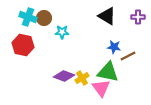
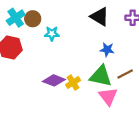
cyan cross: (28, 17) -> (16, 18), turned 36
brown line: (128, 56) -> (125, 74), moved
pink triangle: (101, 88) -> (108, 96), moved

